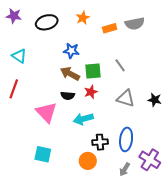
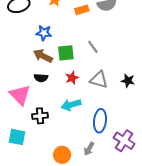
red star: (91, 92) -> (72, 78), moved
cyan arrow: (83, 119) -> (71, 105), moved
black cross: (100, 142) -> (40, 116), moved
orange circle: (88, 161) -> (62, 155), moved
gray arrow: (125, 169) -> (89, 149), moved

